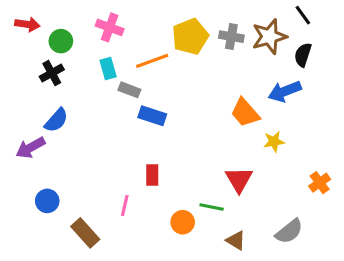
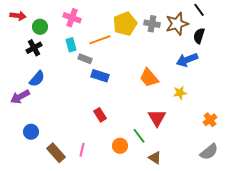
orange trapezoid: (245, 113) -> (149, 78), moved
red rectangle: (152, 175) -> (100, 115), turned -32
pink line: (125, 205) -> (82, 150), moved
green line: (212, 207) -> (139, 136), turned 42
gray semicircle: (289, 231) -> (209, 152), moved

